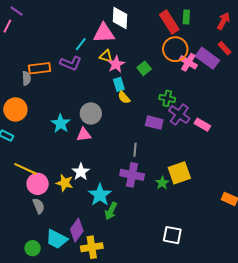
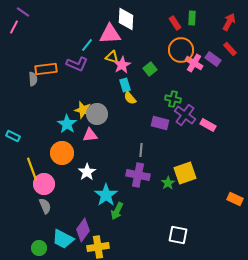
red rectangle: (169, 22) -> (175, 23), size x0.6
purple rectangle: (207, 58) -> (213, 59), size x0.7
orange circle: (15, 109) -> (62, 153), moved
yellow line: (25, 169) -> (32, 169), turned 45
yellow star: (65, 183) -> (83, 110), moved

